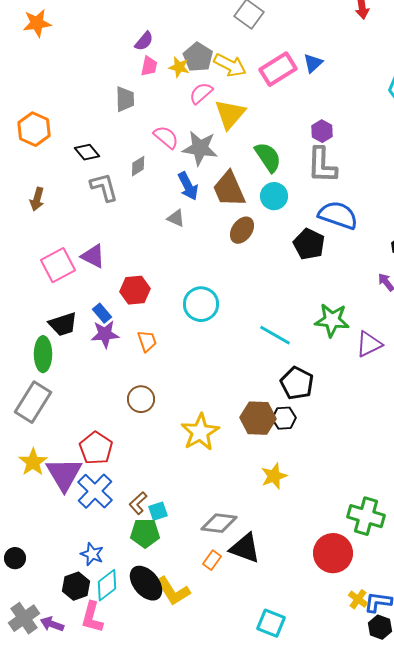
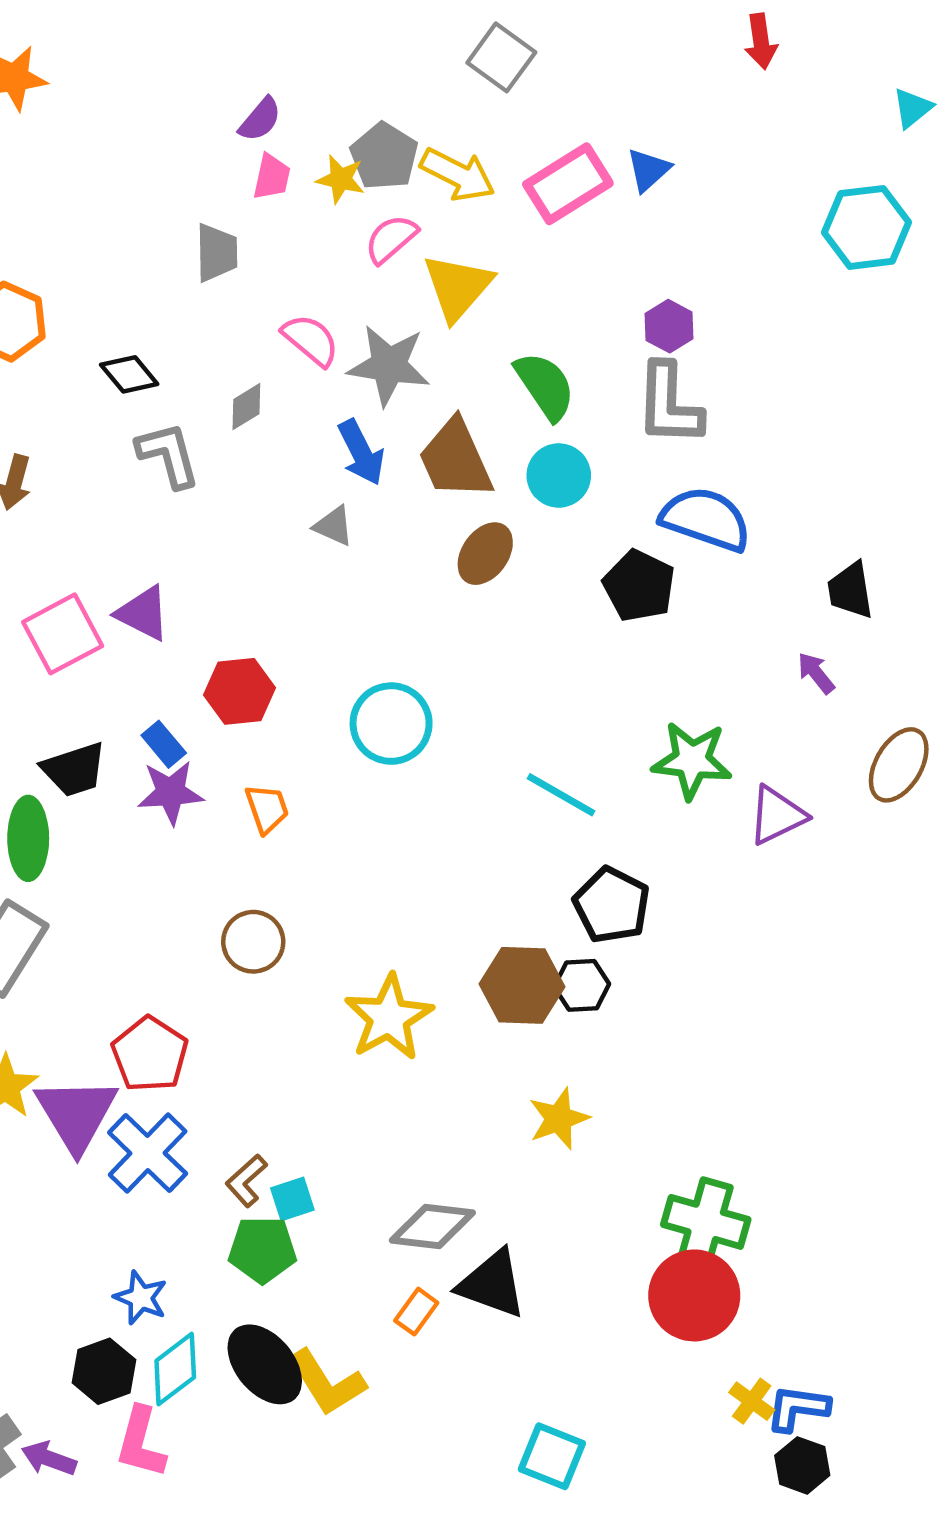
green cross: (366, 516) -> (706, 1222), moved

